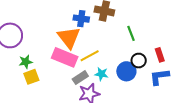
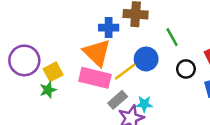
blue circle: (126, 71) -> (146, 59), moved
cyan star: (101, 74) -> (144, 104), moved
yellow square: (31, 77) -> (53, 72), moved

